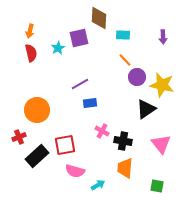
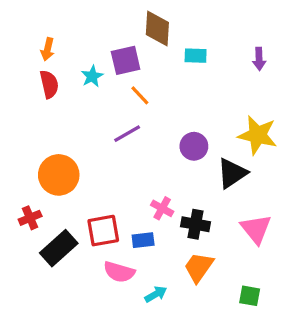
orange line: (125, 60) -> (140, 95), moved
purple circle: (137, 77) -> (194, 146), moved
blue rectangle: (90, 103) -> (143, 240), moved
orange trapezoid: (125, 168) -> (199, 267), turned 30

